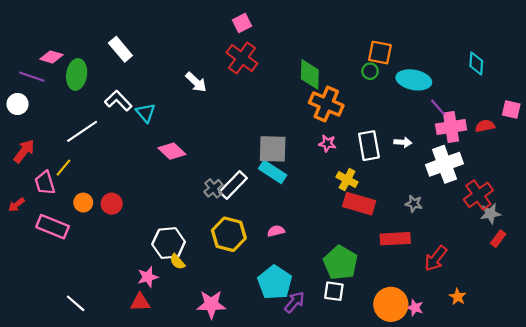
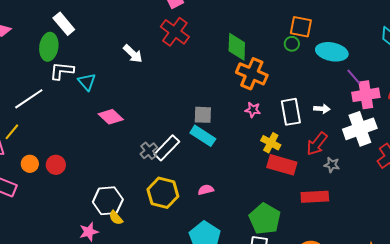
green ellipse: (77, 74) -> (49, 47), moved
white L-shape: (118, 101) -> (62, 71), turned -40
gray square: (273, 149) -> (203, 115), size x0.7
red arrow: (436, 258) -> (317, 144), moved

